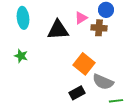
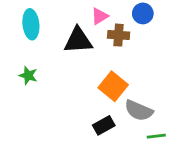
pink triangle: (81, 18) -> (100, 16), moved
brown cross: (99, 28) -> (119, 35), moved

